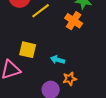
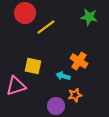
orange cross: (74, 21) -> (79, 61), moved

